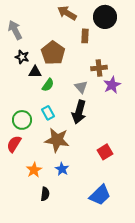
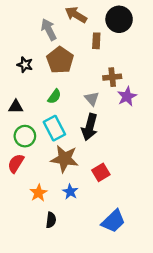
gray arrow: (15, 30) -> (49, 29), moved
black triangle: (35, 72) -> (16, 107), moved
cyan rectangle: (48, 113) -> (54, 128), size x1.5
red square: (105, 152) -> (101, 172), moved

